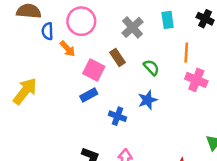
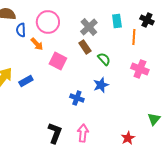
orange line: (186, 52) -> (134, 37), moved
brown rectangle: (118, 57) -> (85, 47), moved
blue rectangle: (89, 95) -> (26, 81), moved

